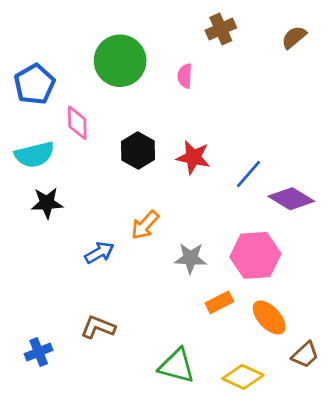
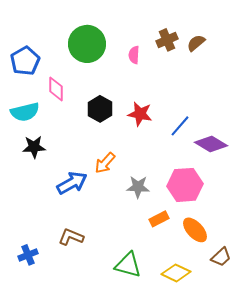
brown cross: (221, 29) -> (167, 40), moved
brown semicircle: (294, 37) -> (196, 43), moved
blue arrow: (99, 253) -> (72, 183), size x1.4

